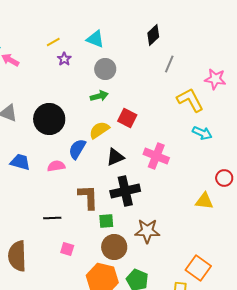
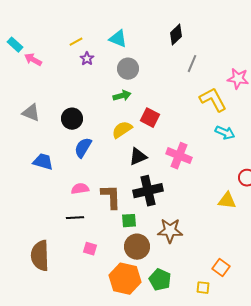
black circle: (49, 119) -> (72, 119), size x0.7
blue semicircle: (77, 149) -> (83, 148), moved
pink semicircle: (56, 166) -> (80, 189), moved
orange square: (198, 268) -> (221, 268), size x0.7

